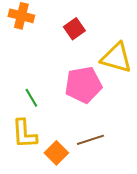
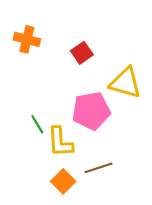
yellow L-shape: (24, 134) -> (60, 142), moved

